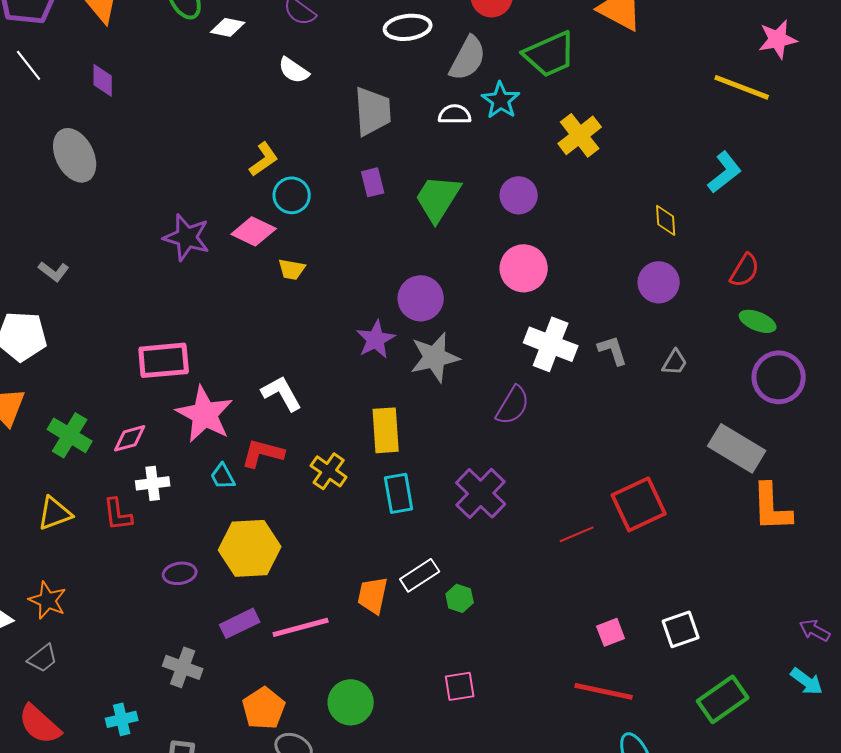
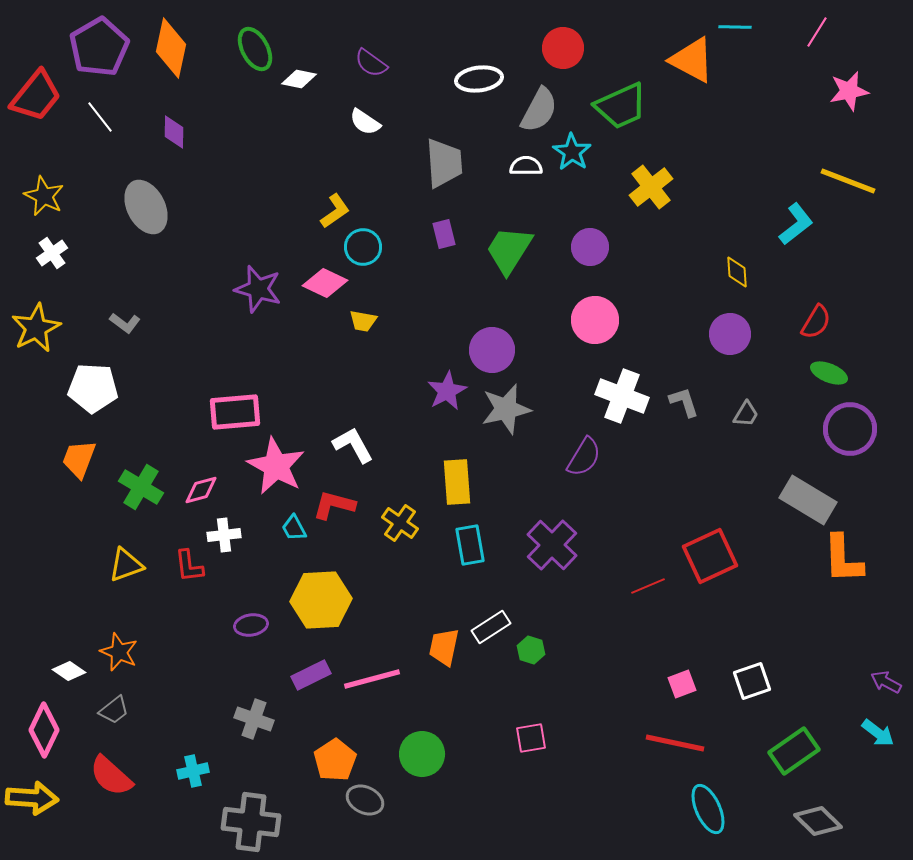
yellow line: (742, 87) -> (848, 181), moved

